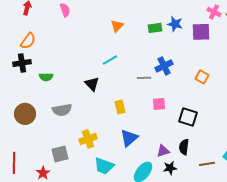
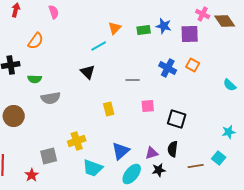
orange triangle: (117, 26) -> (115, 28), moved
orange semicircle: (28, 41) -> (36, 41), moved
cyan line: (110, 60) -> (99, 46), moved
blue cross: (164, 66) -> (168, 68), moved, turned -36
orange square: (202, 77) -> (193, 65), moved
black triangle: (92, 84) -> (88, 72), moved
gray semicircle: (62, 110) -> (51, 98), moved
blue triangle: (129, 138) -> (121, 151), moved

